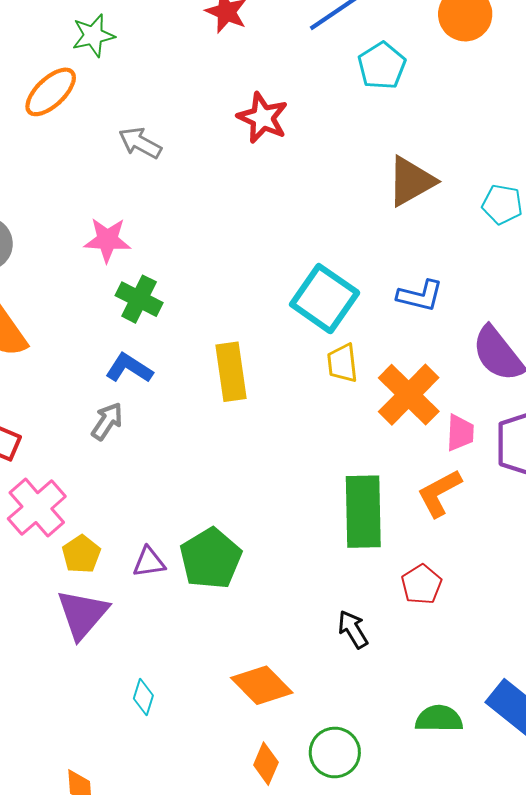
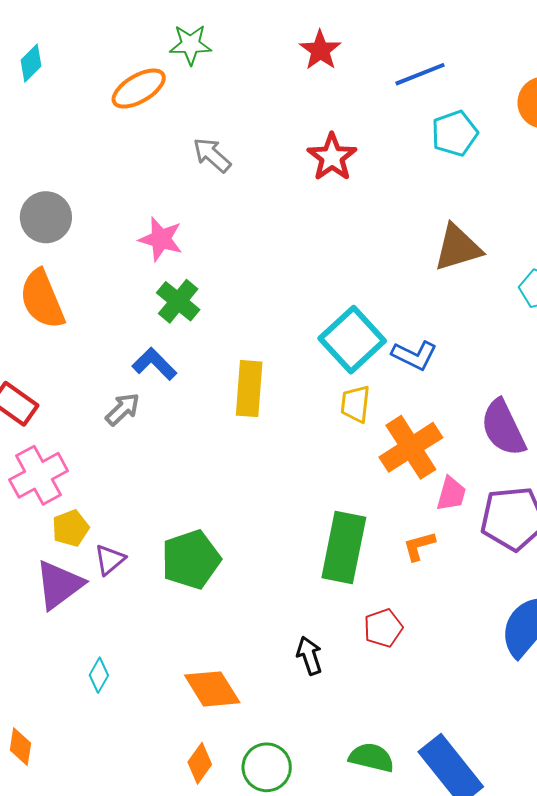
blue L-shape: (420, 296) -> (414, 355), moved
orange L-shape: (439, 493) -> (419, 546), size x0.7
purple triangle: (149, 562) -> (110, 560), moved, turned -44

